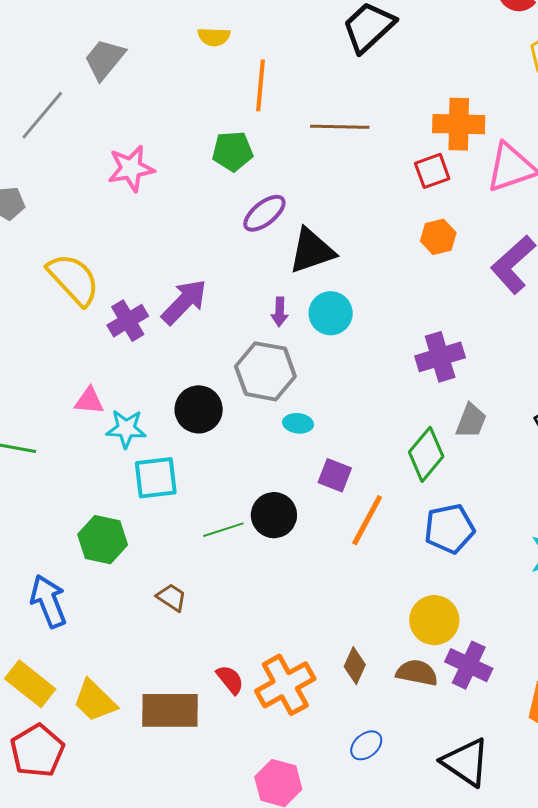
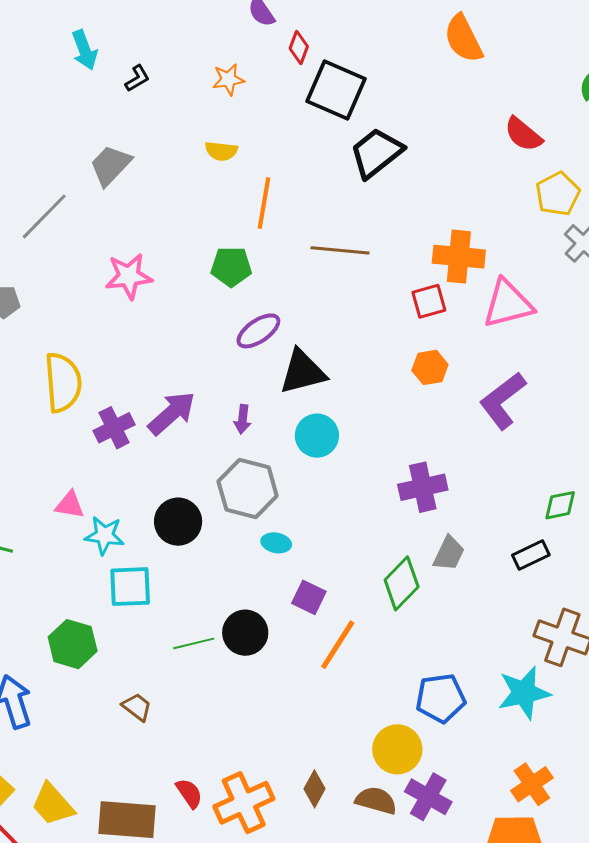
yellow semicircle: (73, 279) -> (63, 382), turned 34
purple arrow: (280, 312) -> (243, 419), moved
blue pentagon: (449, 529) -> (441, 698), moved

